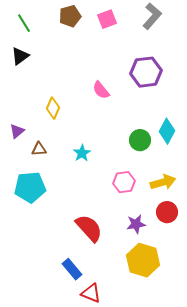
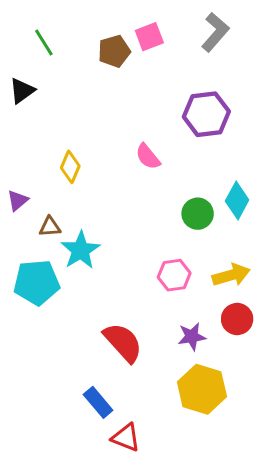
brown pentagon: (70, 16) -> (114, 51), moved
green line: (24, 23) -> (44, 42), moved
pink semicircle: (101, 90) -> (148, 157), moved
cyan star: (82, 153) -> (81, 250), moved, size x1.5

